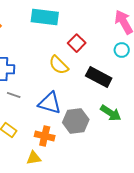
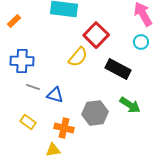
red square: (77, 43) -> (96, 35), size x1.4
yellow semicircle: (59, 65) -> (78, 57), turned -95
blue triangle: (50, 103) -> (55, 95), moved, size x0.7

